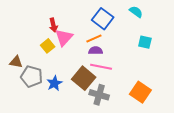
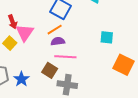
cyan square: (145, 42) -> (107, 37), moved
brown square: (84, 78) -> (50, 70), size x0.7
orange square: (140, 92) -> (124, 65), moved

